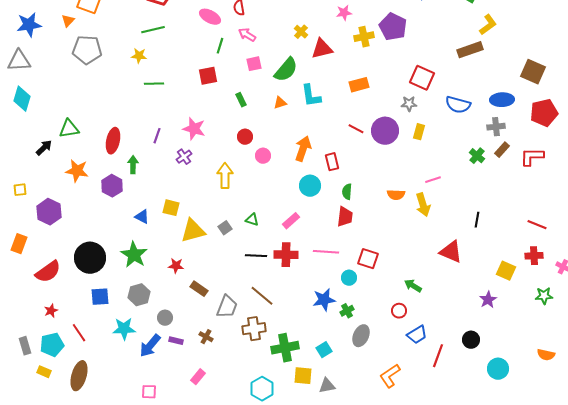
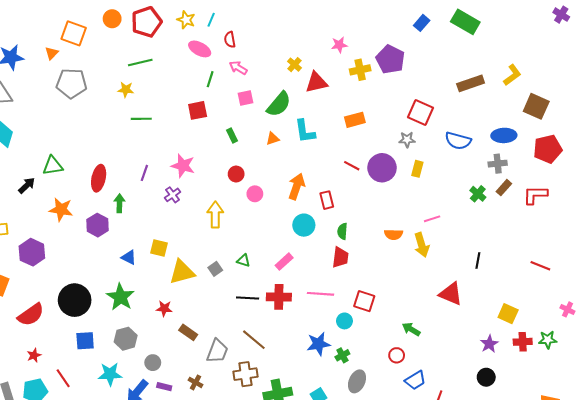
yellow L-shape: (488, 25) -> (512, 75), moved
red cross: (534, 256) -> (523, 342), moved
black circle: (471, 340) -> (486, 377), moved

